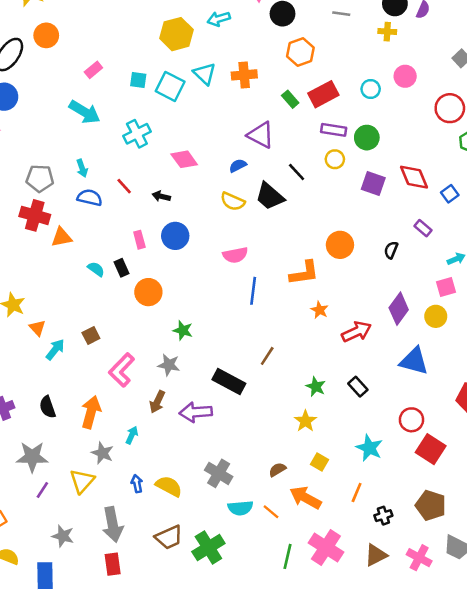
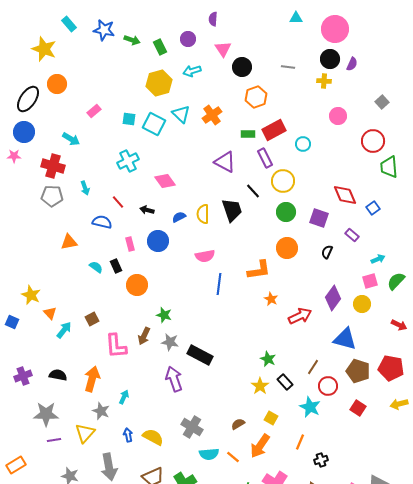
orange cross: (244, 75) -> (212, 115), turned -30
cyan circle: (371, 89) -> (303, 144), moved
green rectangle: (290, 99) -> (248, 134), turned -48
cyan arrow: (85, 112) -> (71, 139), moved, size x0.7
purple rectangle: (334, 130) -> (265, 158), moved, turned 54
green circle: (367, 138) -> (286, 212), moved
yellow circle: (335, 159) -> (283, 181), size x1.5
blue semicircle: (238, 166) -> (179, 217), moved
purple square: (373, 184) -> (319, 218), moved
black trapezoid: (270, 196) -> (232, 210), turned -150
blue semicircle: (90, 198) -> (102, 222), moved
yellow semicircle: (233, 201) -> (203, 214), turned 66
red cross: (35, 215) -> (53, 166), moved
brown line: (267, 356) -> (313, 367), moved
gray star: (169, 365) -> (170, 342), moved
pink L-shape: (122, 370) -> (116, 346), turned -48
black rectangle: (358, 387) -> (285, 382), moved
brown arrow: (157, 402) -> (144, 336), moved
black semicircle: (48, 407) -> (58, 375), turned 120
purple arrow: (196, 412) -> (174, 379), turned 75
red circle: (411, 420) -> (328, 386), moved
red square: (431, 449) -> (358, 408), size x0.7
purple line: (42, 490) -> (54, 440), turned 48
orange arrow: (305, 498) -> (260, 446), turned -85
brown pentagon: (431, 505) -> (358, 371), moved

